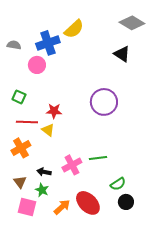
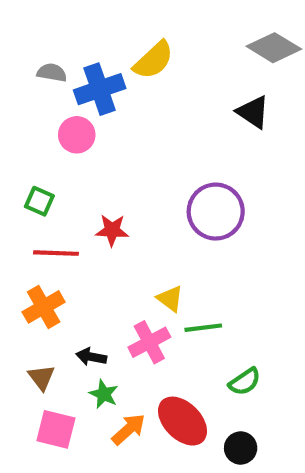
gray semicircle: (14, 45) -> (52, 73), moved
yellow triangle: (48, 130) -> (170, 299), moved
green star: (42, 190) -> (104, 394), moved
black circle: (126, 202) -> (241, 448), moved

